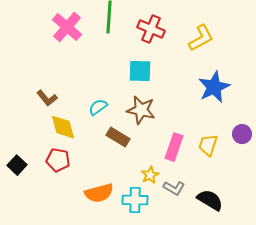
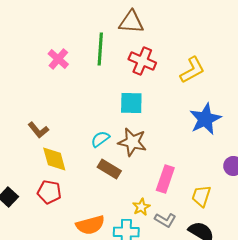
pink cross: (67, 27) -> (58, 59), size x0.7
cyan semicircle: (98, 107) -> (100, 139), moved
yellow trapezoid: (208, 145) -> (201, 196), moved

